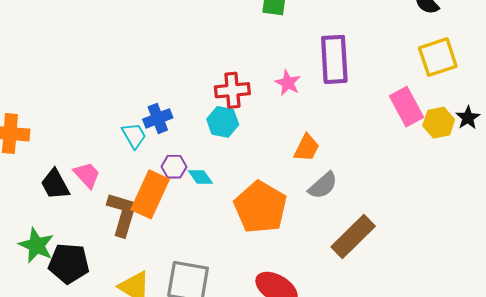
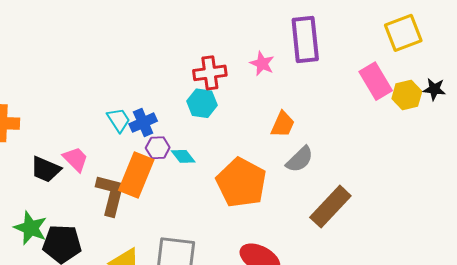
blue cross: (158, 118) -> (143, 123), moved
black star: (468, 118) -> (434, 89), turned -30
black trapezoid: (55, 184) -> (46, 169), turned -36

